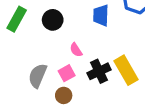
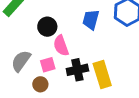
black circle: (53, 20) -> (47, 27), moved
pink semicircle: (76, 50) -> (61, 46), size x1.5

